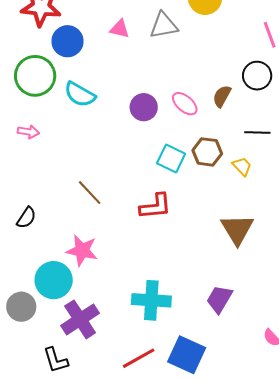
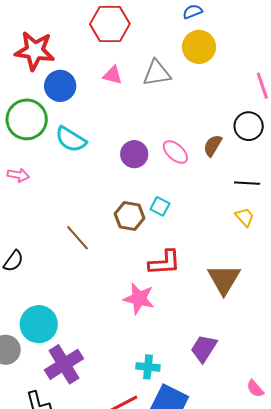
brown hexagon: (207, 152) -> (130, 216), moved
cyan square: (171, 159) -> (160, 206), size x0.7
yellow trapezoid: (242, 166) -> (245, 217), moved
red L-shape: (155, 206) -> (165, 263), moved
pink star: (82, 250) -> (139, 299), moved
cyan cross: (151, 300) -> (148, 367), moved, size x0.6

